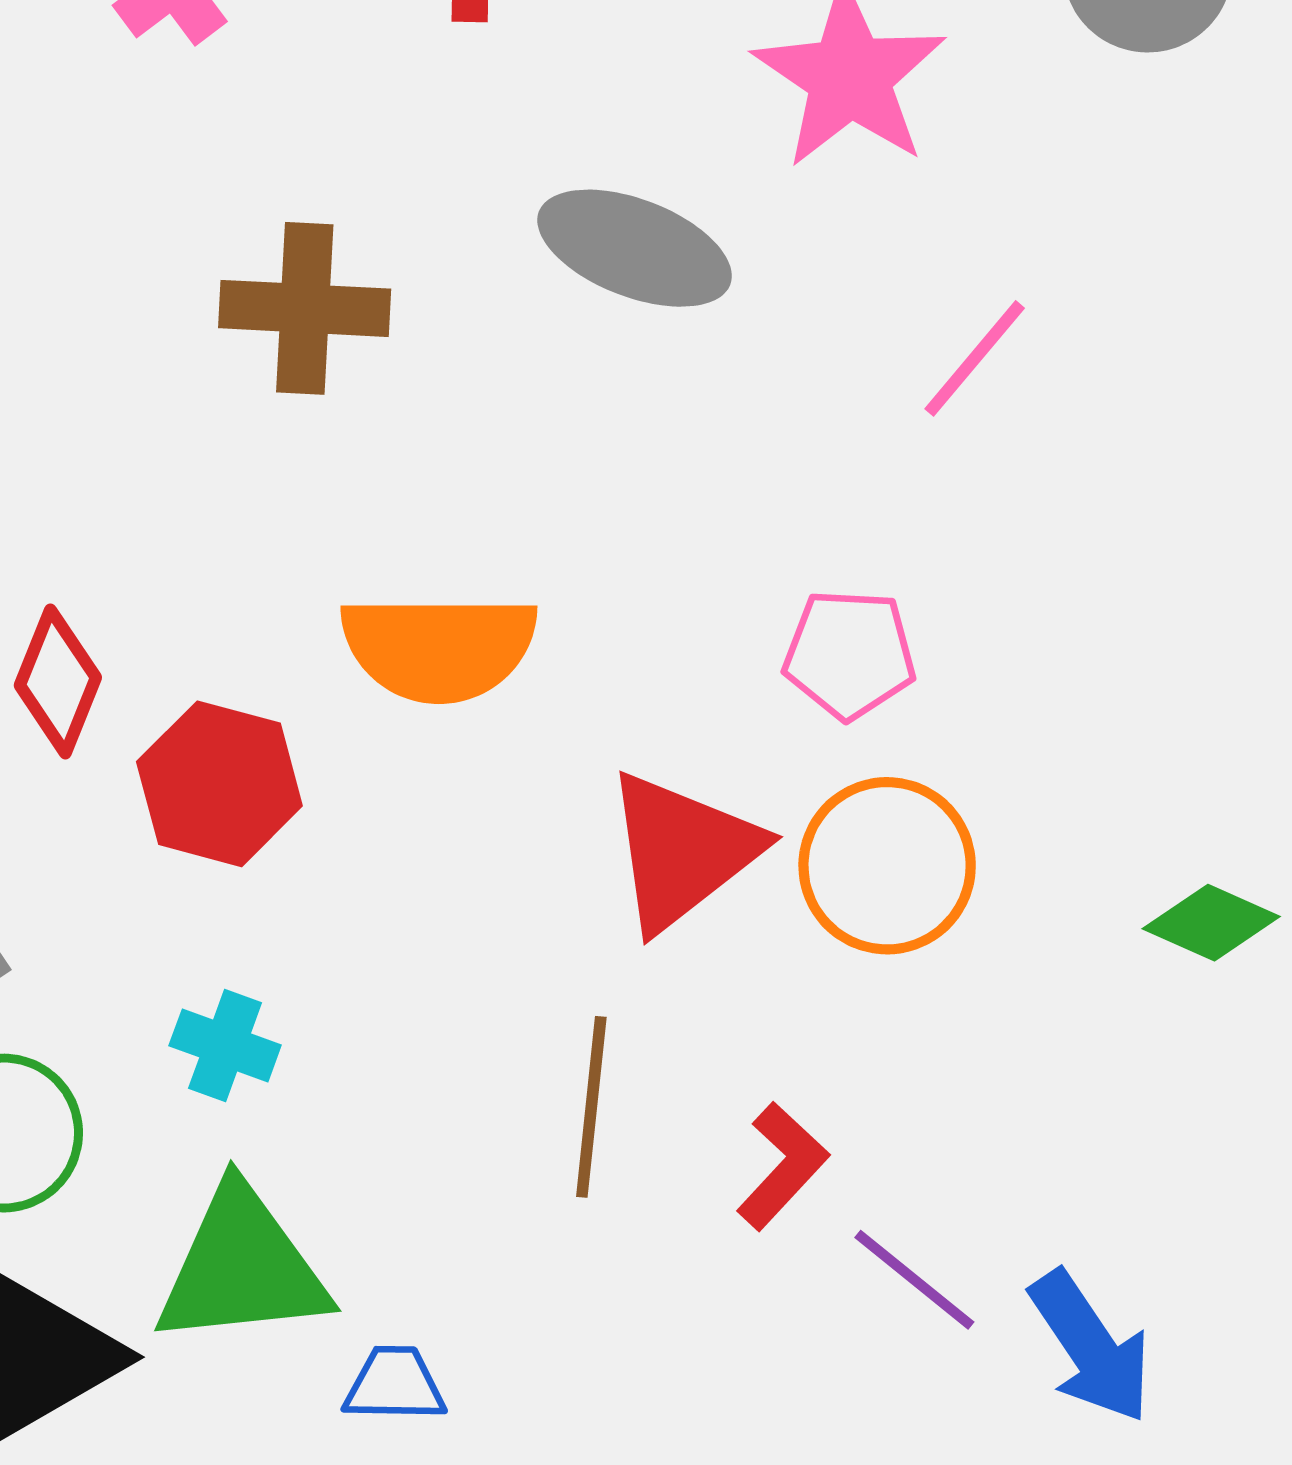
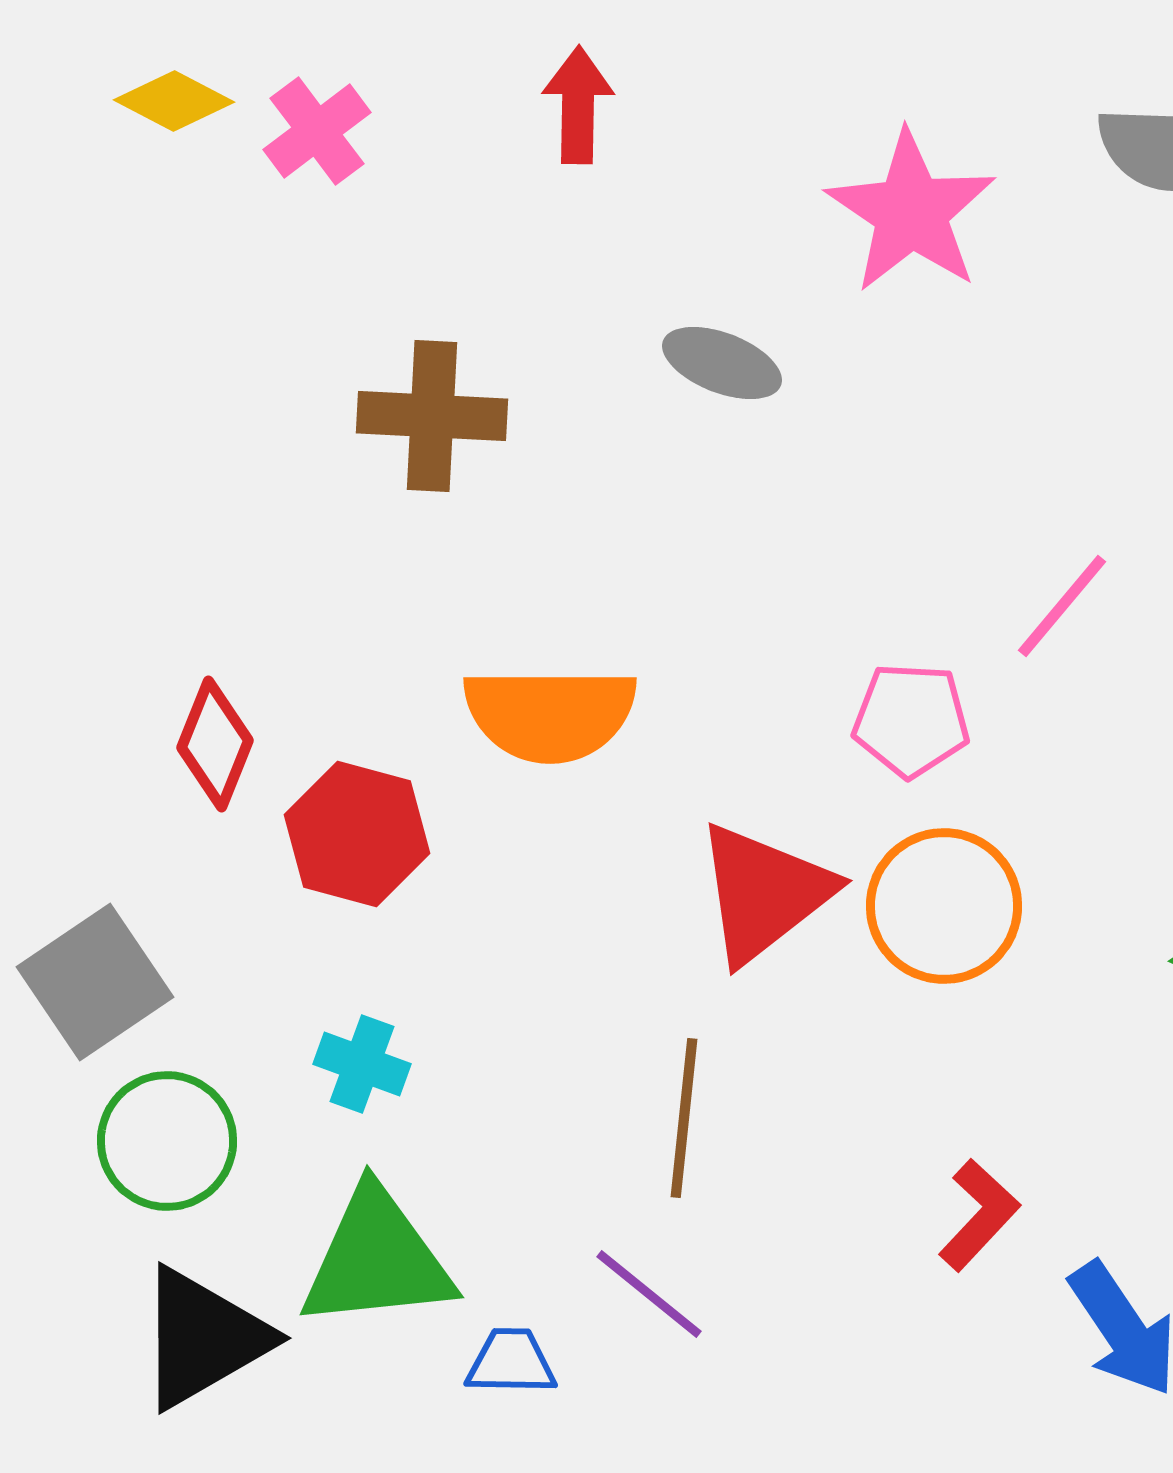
gray ellipse: (635, 248) -> (722, 363), size x0.7
pink line: (975, 358) -> (1062, 606), moved
red L-shape: (782, 1166) -> (979, 1215), moved
purple line: (914, 1280) -> (649, 1294), moved

